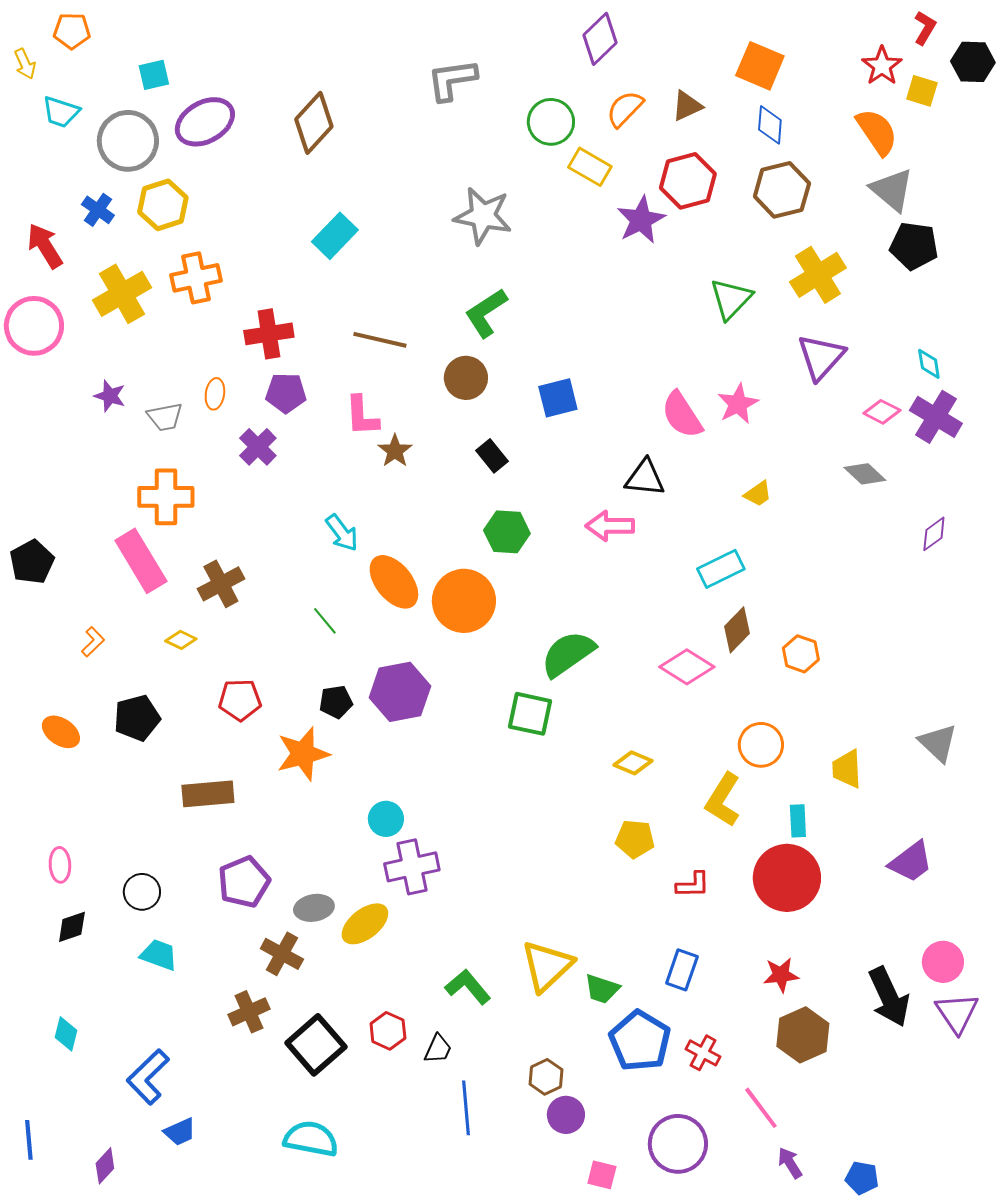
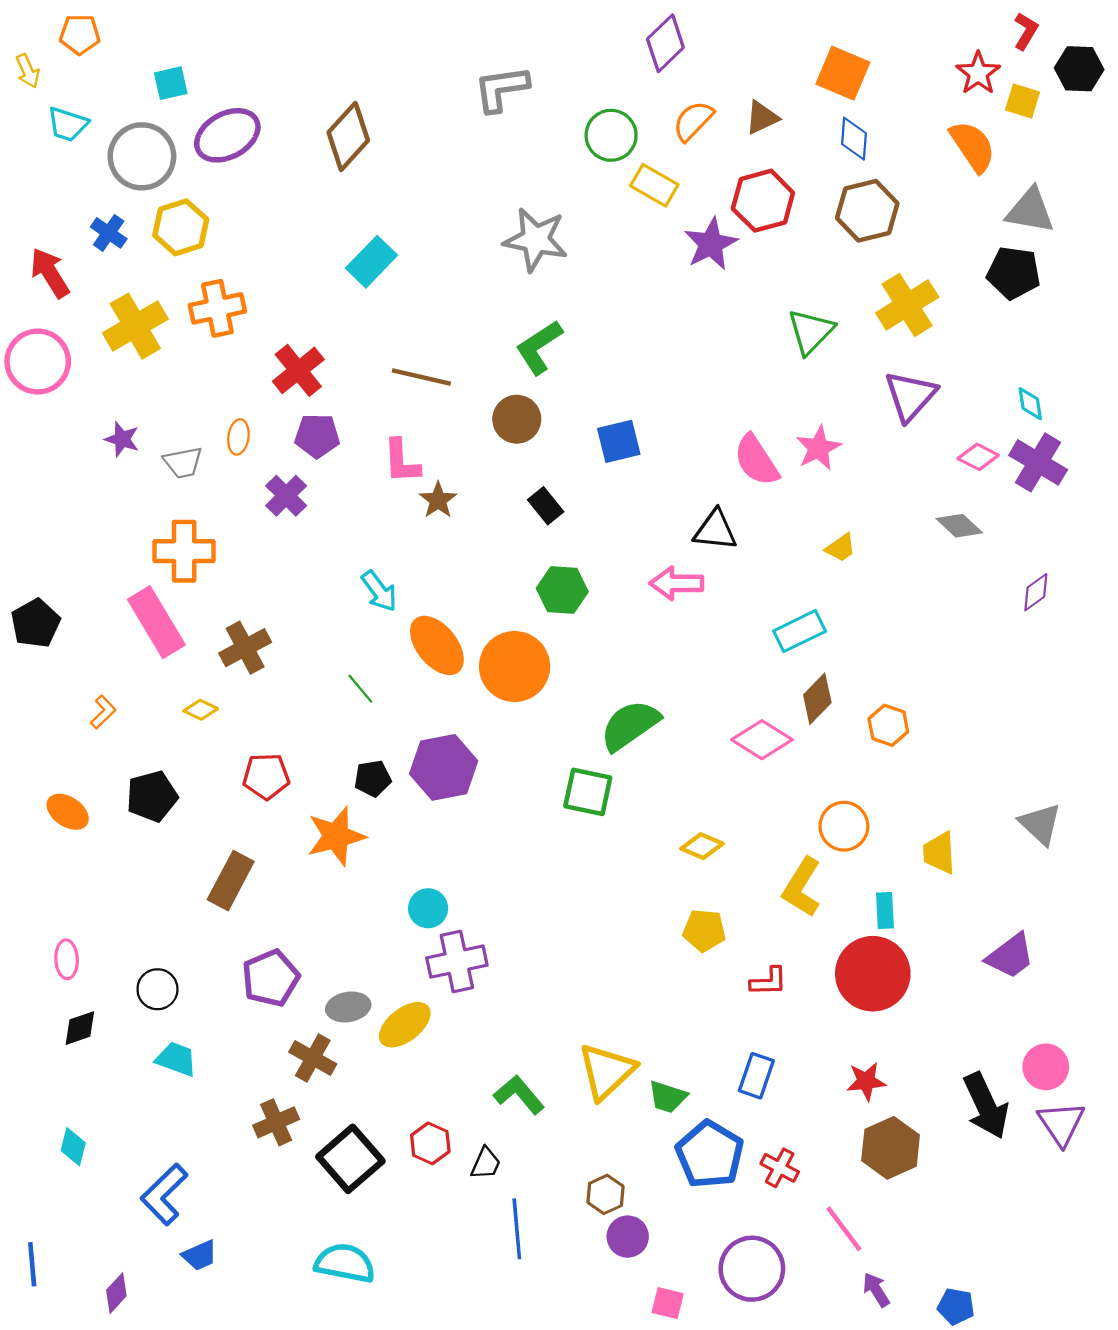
gray triangle: (892, 190) -> (1030, 211), moved, turned -30
red cross: (269, 334) -> (298, 370), turned -30
brown rectangle: (208, 794) -> (231, 881), turned -57

